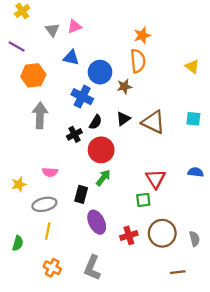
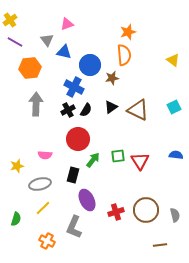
yellow cross: (22, 11) -> (10, 20), moved
gray triangle: (52, 30) -> (47, 40), moved
cyan square: (193, 119) -> (174, 107), turned -32
black cross: (74, 134) -> (68, 110), moved
red circle: (101, 150) -> (78, 139), moved
green square: (143, 200) -> (118, 156), moved
yellow line: (48, 231) -> (43, 208), turned 35
gray L-shape: (92, 268) -> (74, 227), moved

